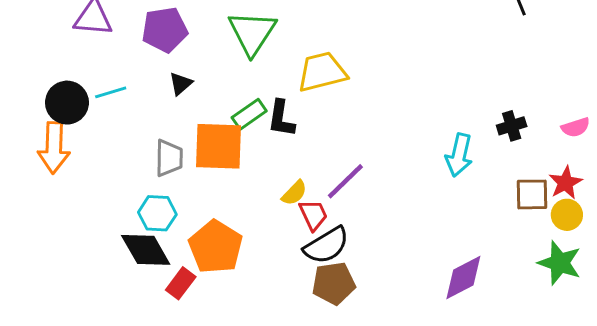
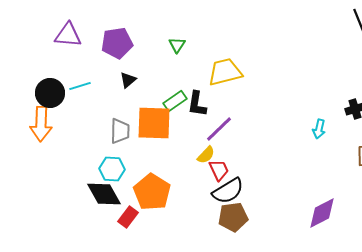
green triangle: (252, 33) -> (177, 45), size x0.5
cyan arrow: (459, 155) -> (319, 129), size x0.7
purple line: (345, 181) -> (219, 129), moved

